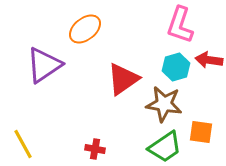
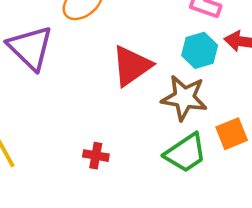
purple triangle: (44, 65) -> (30, 48), turned -42
orange square: (201, 132) -> (232, 134), turned -30

